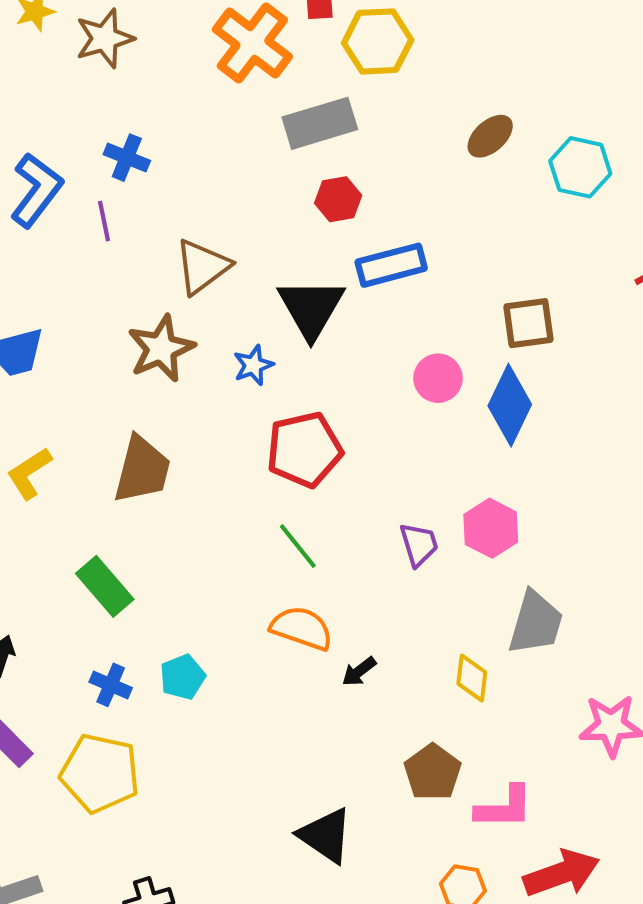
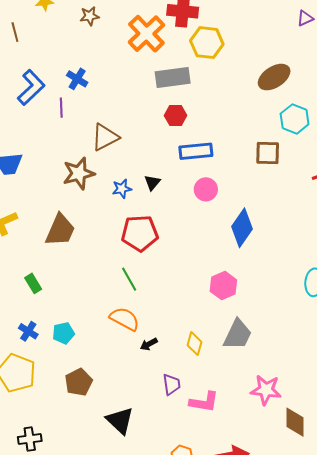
brown star: (105, 38) -> (90, 16), moved, size x0.7
brown ellipse: (490, 136) -> (274, 77), moved, size x1.4
black triangle: (311, 308) -> (152, 183), moved, size x0.5
brown square: (528, 323) -> (268, 153), moved
pink circle: (438, 378) -> (206, 189), moved
purple trapezoid: (419, 544) -> (172, 384), moved
green rectangle: (105, 586) -> (33, 283), size x0.7
yellow diamond: (472, 678) -> (194, 344), moved
brown pentagon: (433, 772) -> (79, 382), moved
pink L-shape: (504, 807) -> (204, 402), moved

